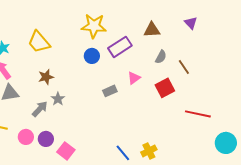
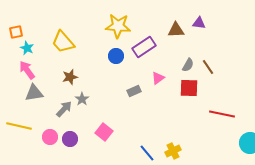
purple triangle: (191, 23) -> (199, 23), moved, turned -40
gray semicircle: (161, 57) -> (188, 65), moved
red square: (165, 88) -> (189, 88), turned 30
pink square: (66, 151) -> (104, 132), moved

